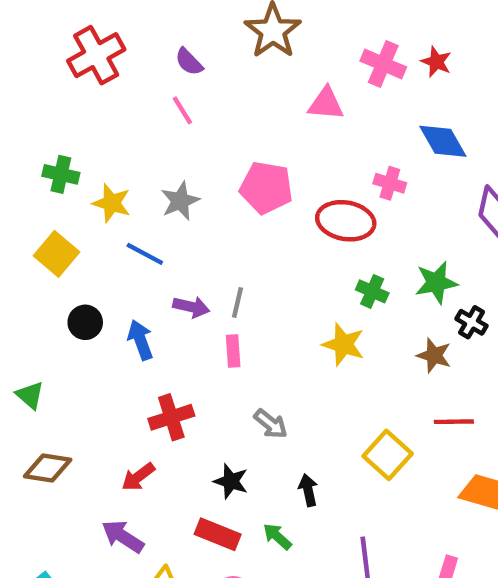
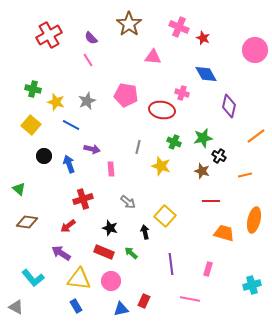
pink cross: (383, 64) -> (179, 27), moved
gray line: (238, 302) -> (138, 147), moved
yellow square: (388, 455) -> (165, 216), moved

